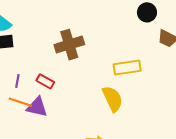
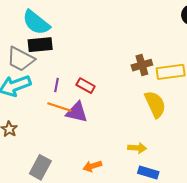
brown cross: (69, 45) -> (142, 65), moved, size x0.7

